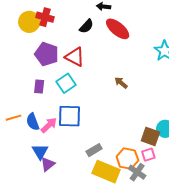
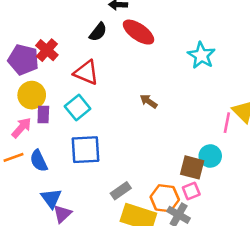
red cross: (45, 17) -> (47, 50), moved, turned 30
yellow circle: (29, 22) -> (32, 95), moved
purple pentagon: (47, 54) -> (23, 60), moved
pink arrow: (49, 125) -> (21, 128), moved

